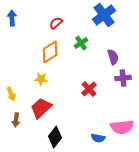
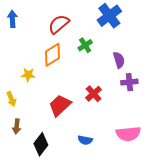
red semicircle: (56, 23) -> (59, 24), size x1.5
yellow star: (41, 79) -> (28, 75), moved
red trapezoid: (41, 108) -> (60, 105), moved
black diamond: (55, 137) -> (41, 144), moved
blue semicircle: (98, 138) -> (85, 140), moved

